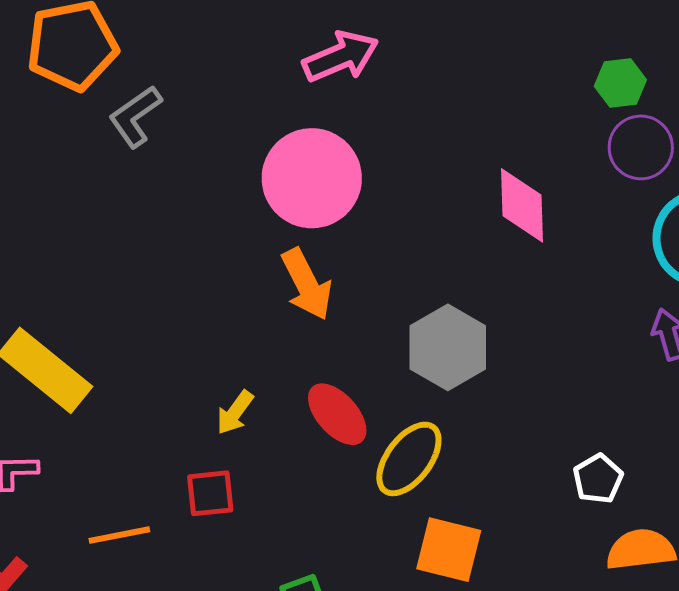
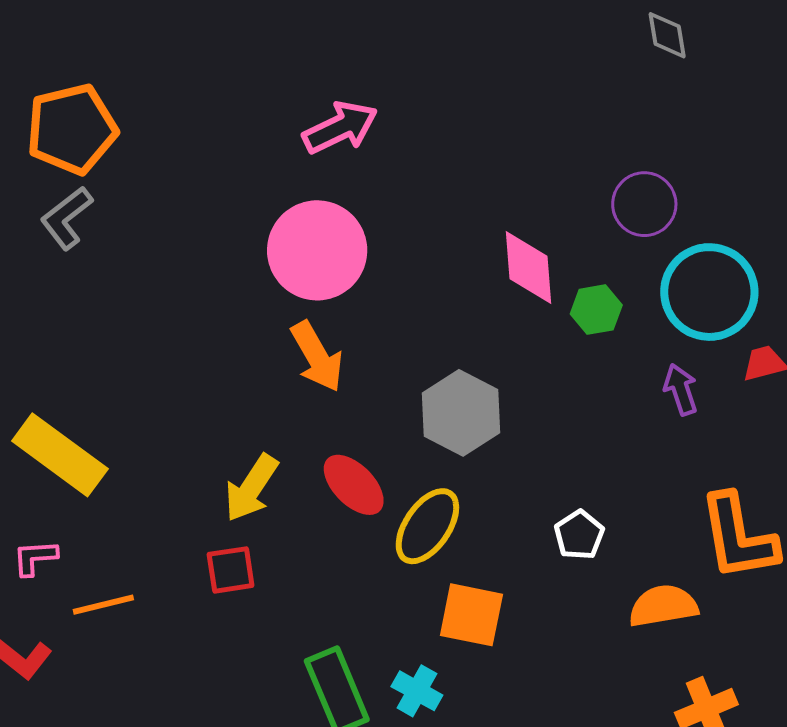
green hexagon: (620, 83) -> (596, 310), moved
gray L-shape: (135, 116) -> (67, 218), moved
yellow arrow: (235, 412) -> (251, 488), size x1.5
white pentagon: (598, 479) -> (579, 535), moved
orange line: (119, 535) -> (103, 605), moved

